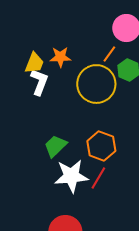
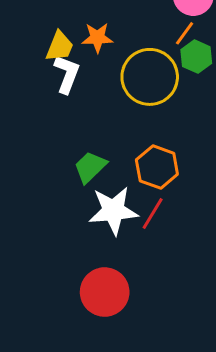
orange line: (109, 54) -> (185, 33), moved

